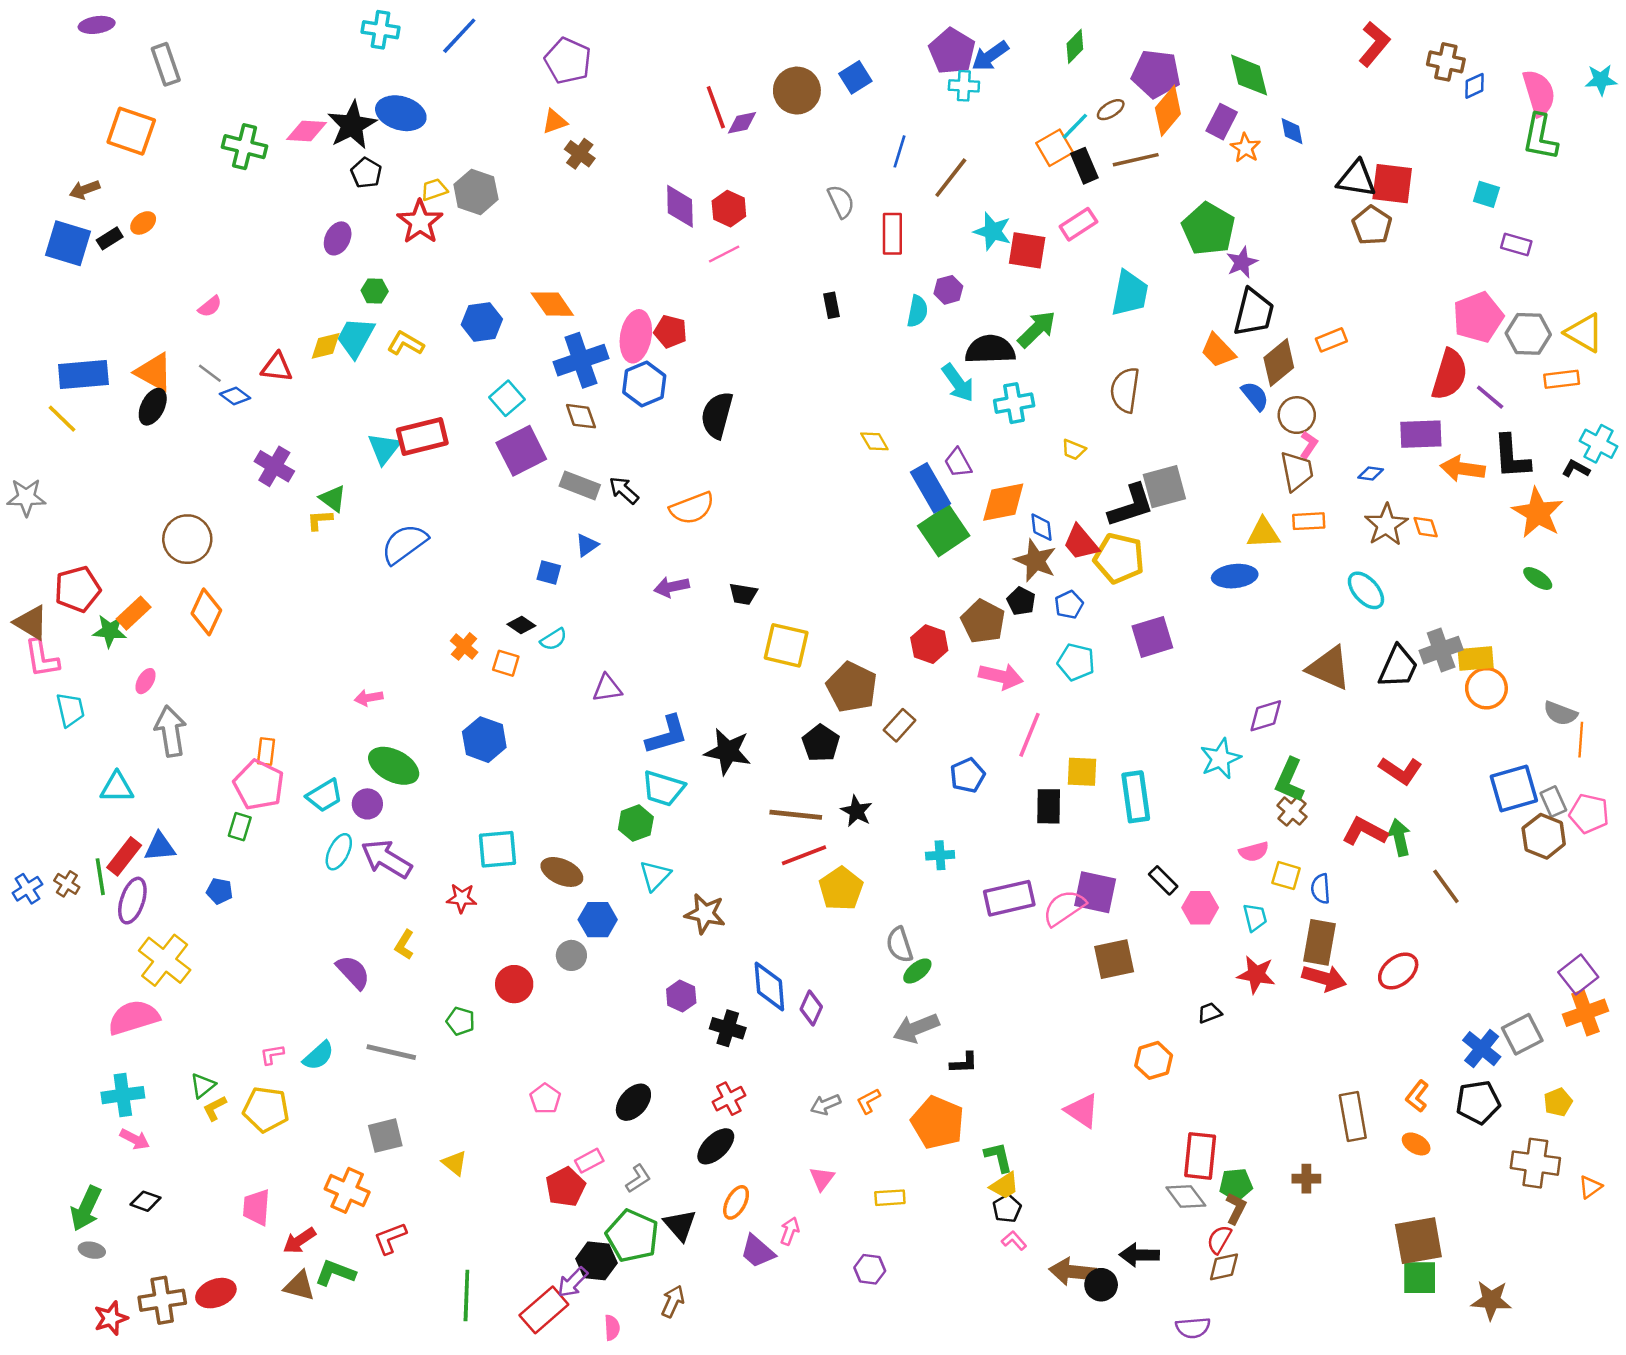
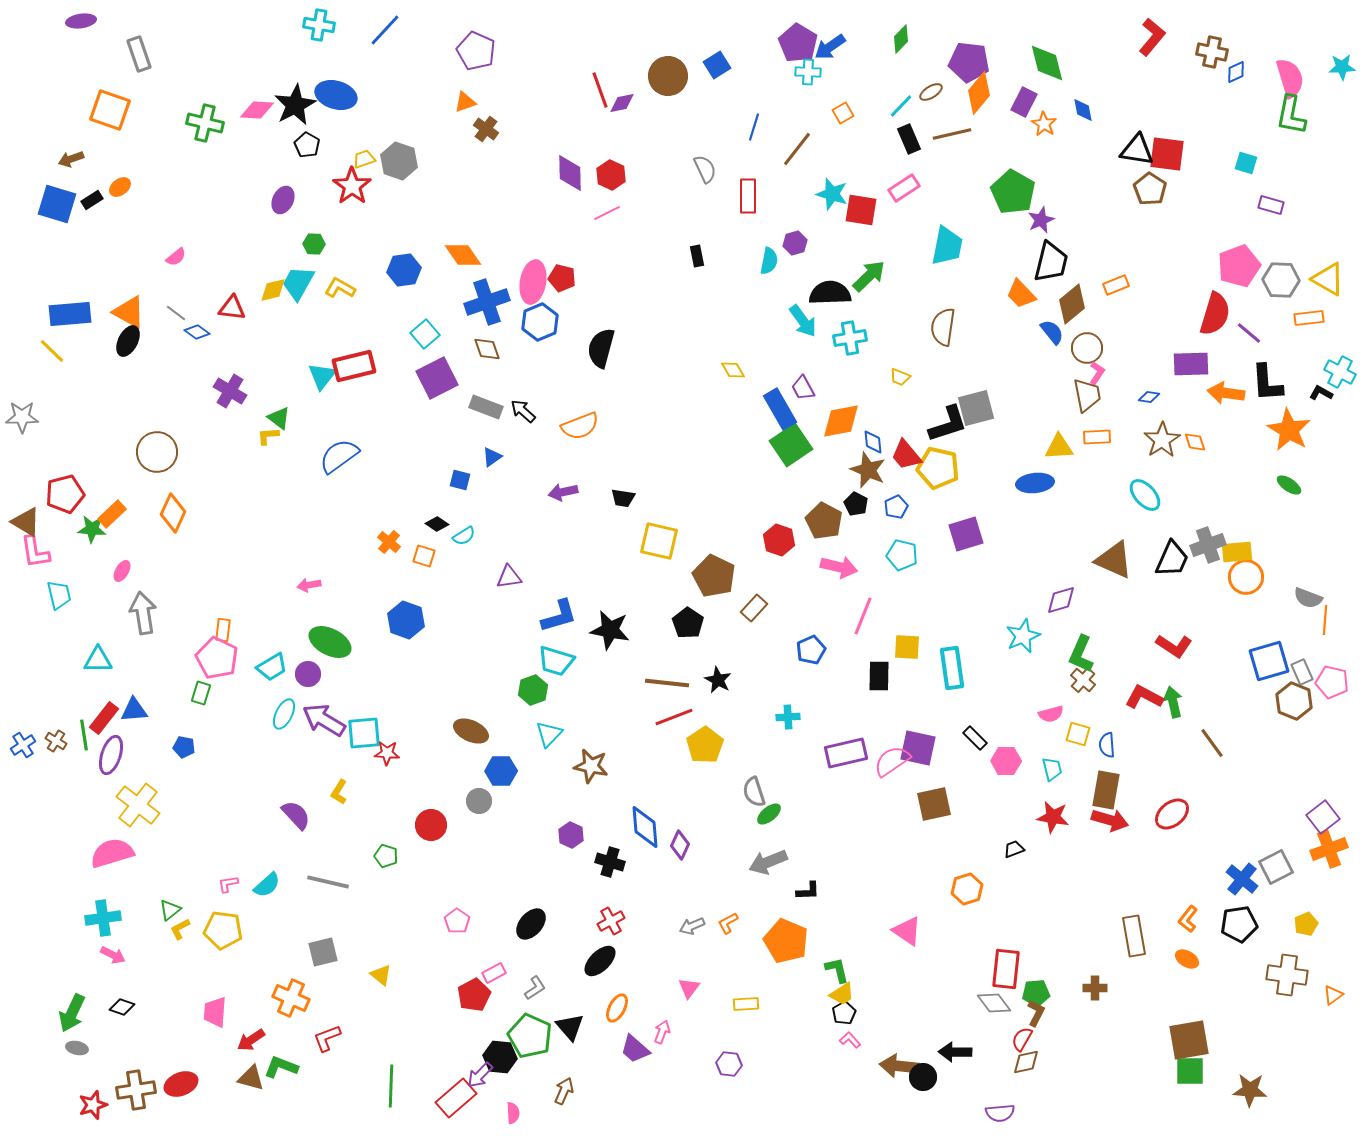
orange square: (1055, 148) -> (843, 113), moved, size x0.7
cyan square: (497, 849) -> (364, 733), moved

